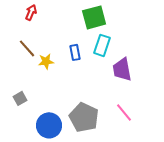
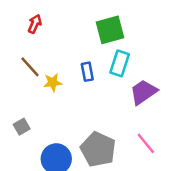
purple trapezoid: (122, 69) -> (143, 92), turned 65

